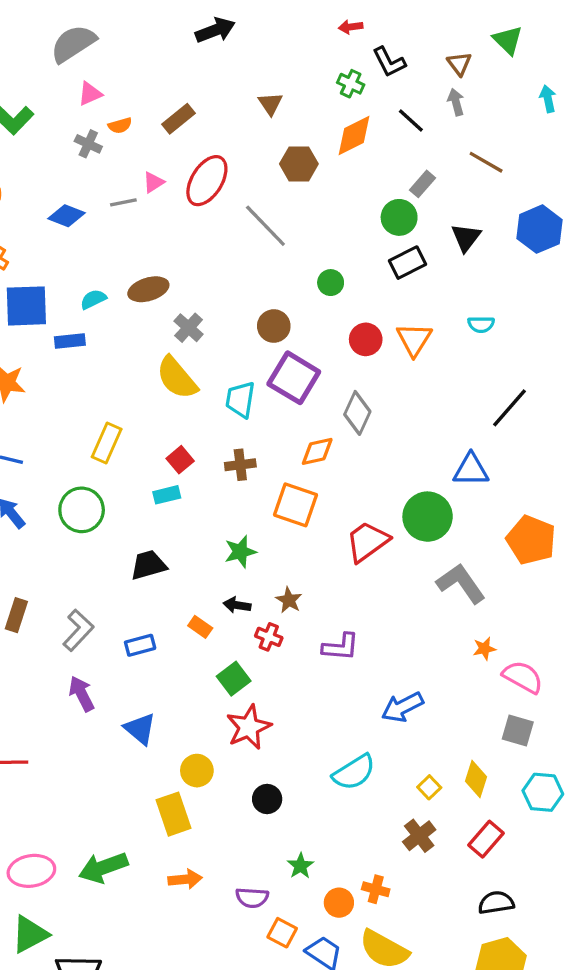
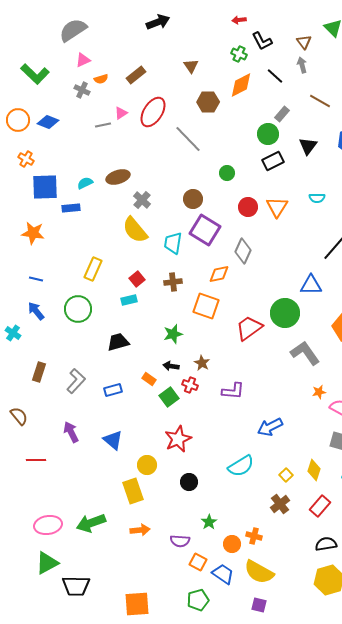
blue diamond: (67, 216) -> (48, 122), moved
green square: (234, 679) -> (169, 397), moved
purple arrow: (82, 694) -> (71, 432), moved

